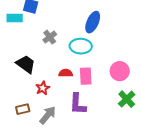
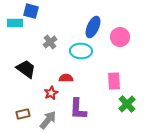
pink circle: (120, 71) -> (120, 37), moved
pink rectangle: (86, 76) -> (114, 81), moved
red star: (43, 88) -> (51, 93), moved

